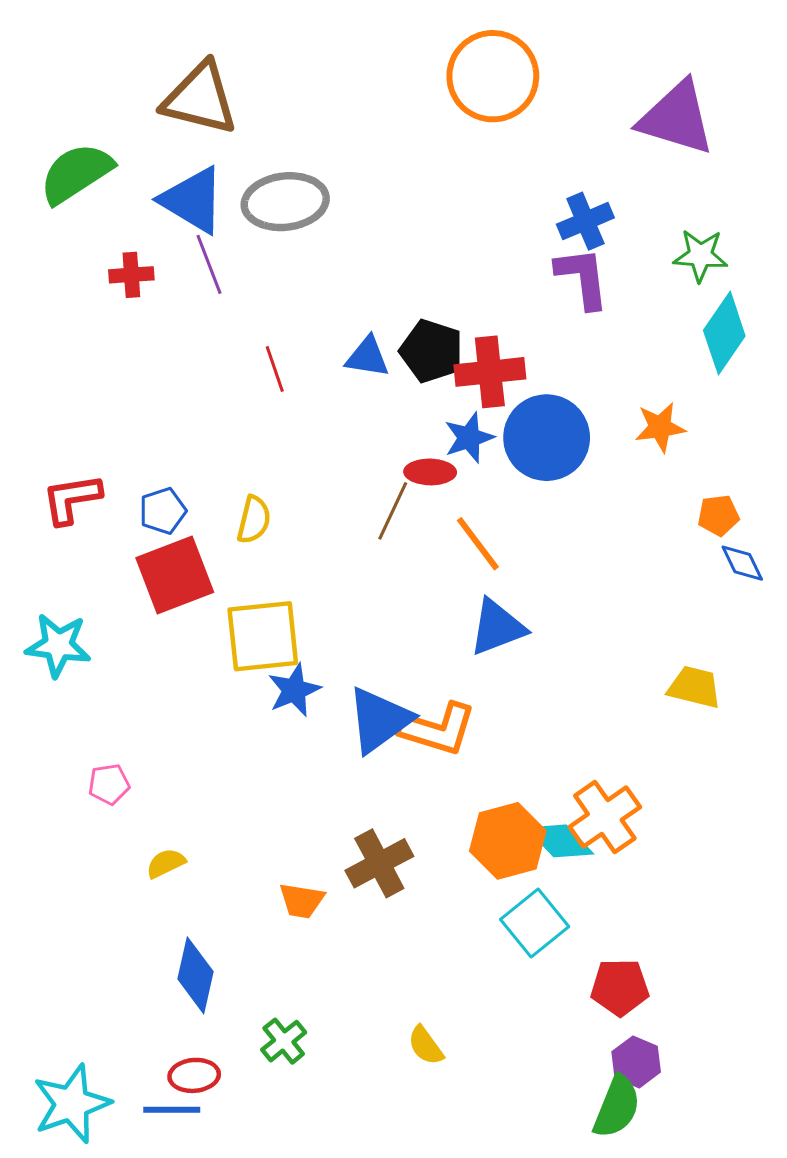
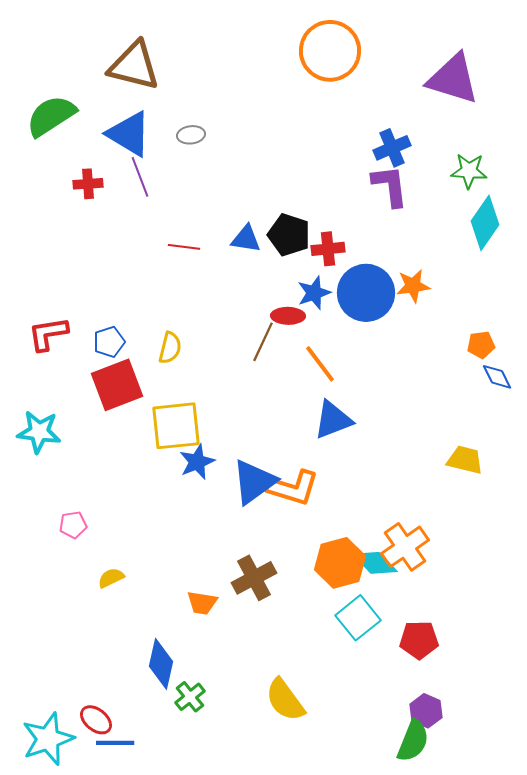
gray ellipse: (285, 202) -> (191, 135), size x0.5
red line: (275, 369) -> (184, 247), turned -64
red cross: (490, 372) -> (328, 249), size x0.7
orange star: (660, 427) -> (413, 286), moved
blue diamond: (196, 975) -> (161, 664), moved
red pentagon: (620, 987) -> (419, 640), moved
yellow semicircle: (426, 1046) -> (285, 700), size x1.6
red ellipse: (194, 1075) -> (96, 720), moved, turned 44

